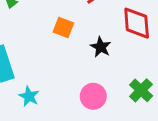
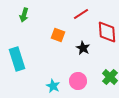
cyan star: (29, 96) -> (53, 86), moved

